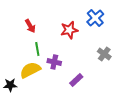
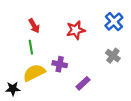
blue cross: (95, 18) -> (114, 22), moved
green line: (37, 49) -> (31, 47), moved

